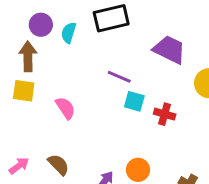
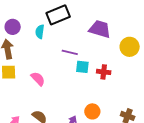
cyan semicircle: (69, 33) -> (40, 32), moved

